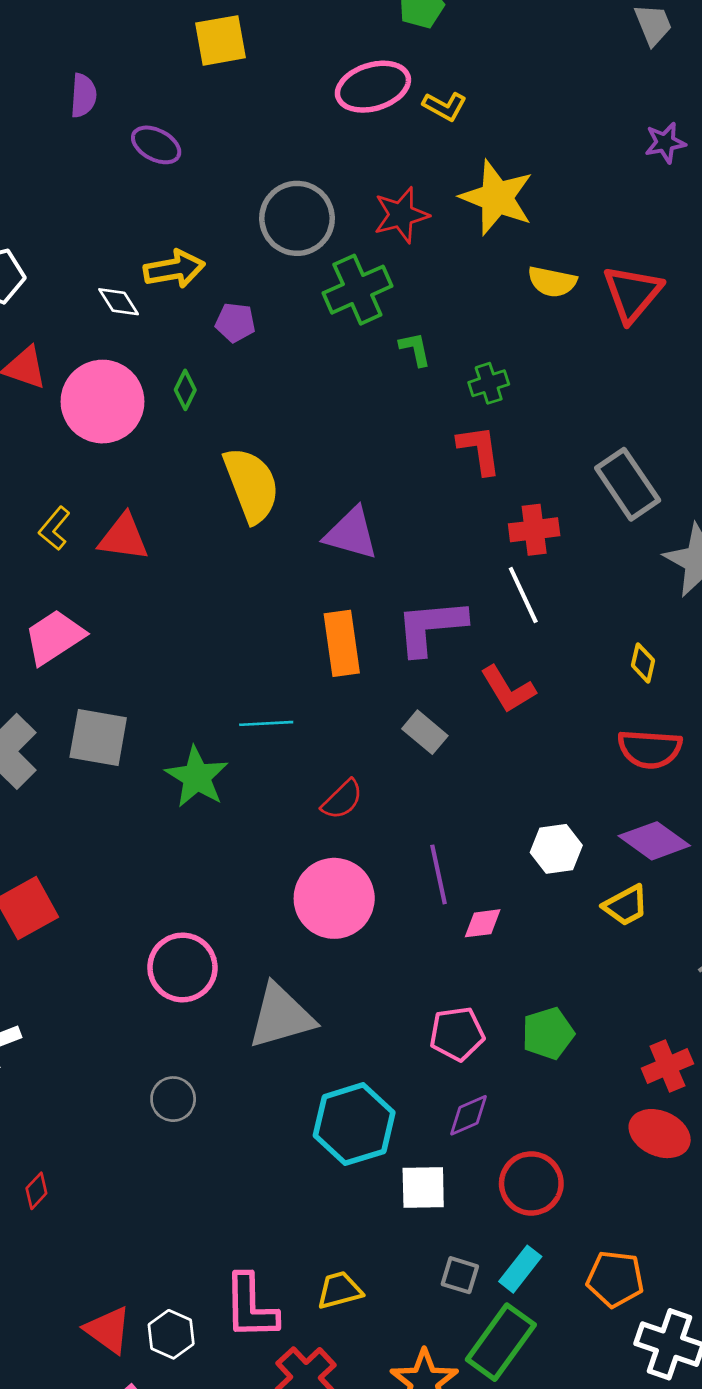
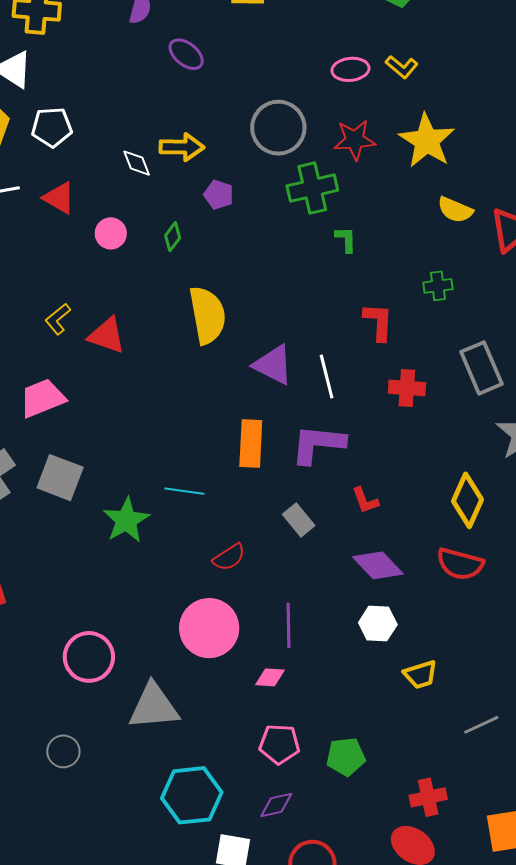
pink ellipse: (373, 87) -> (350, 69), moved, size x0.7
green cross: (489, 383) -> (438, 286), moved
pink circle: (102, 402) -> (111, 233), size x0.5
white line: (523, 595) -> (327, 376), moved
yellow diamond: (643, 663) -> (467, 500), size x1.8
red L-shape: (508, 689) -> (365, 500), size x0.7
purple diamond: (654, 841) -> (378, 565), moved
pink diamond: (483, 923) -> (270, 677), moved

